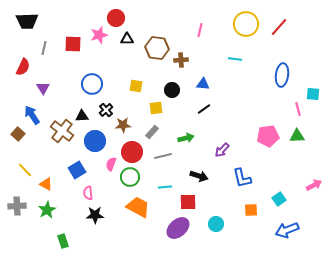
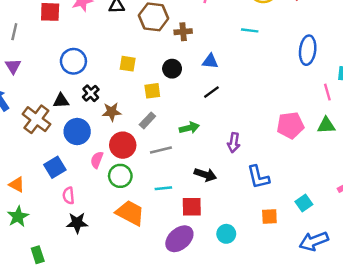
gray line: (44, 48) -> (14, 32), moved
purple arrow: (222, 150) -> (234, 143), turned -35

